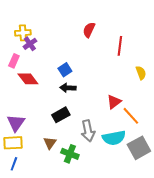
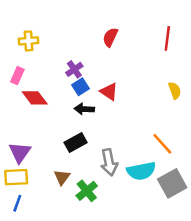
purple cross: (30, 44) -> (74, 69), moved
red line: (120, 46) -> (167, 38), moved
red triangle: (114, 102) -> (109, 92), moved, turned -49
green cross: (70, 154) -> (87, 191), turned 30

